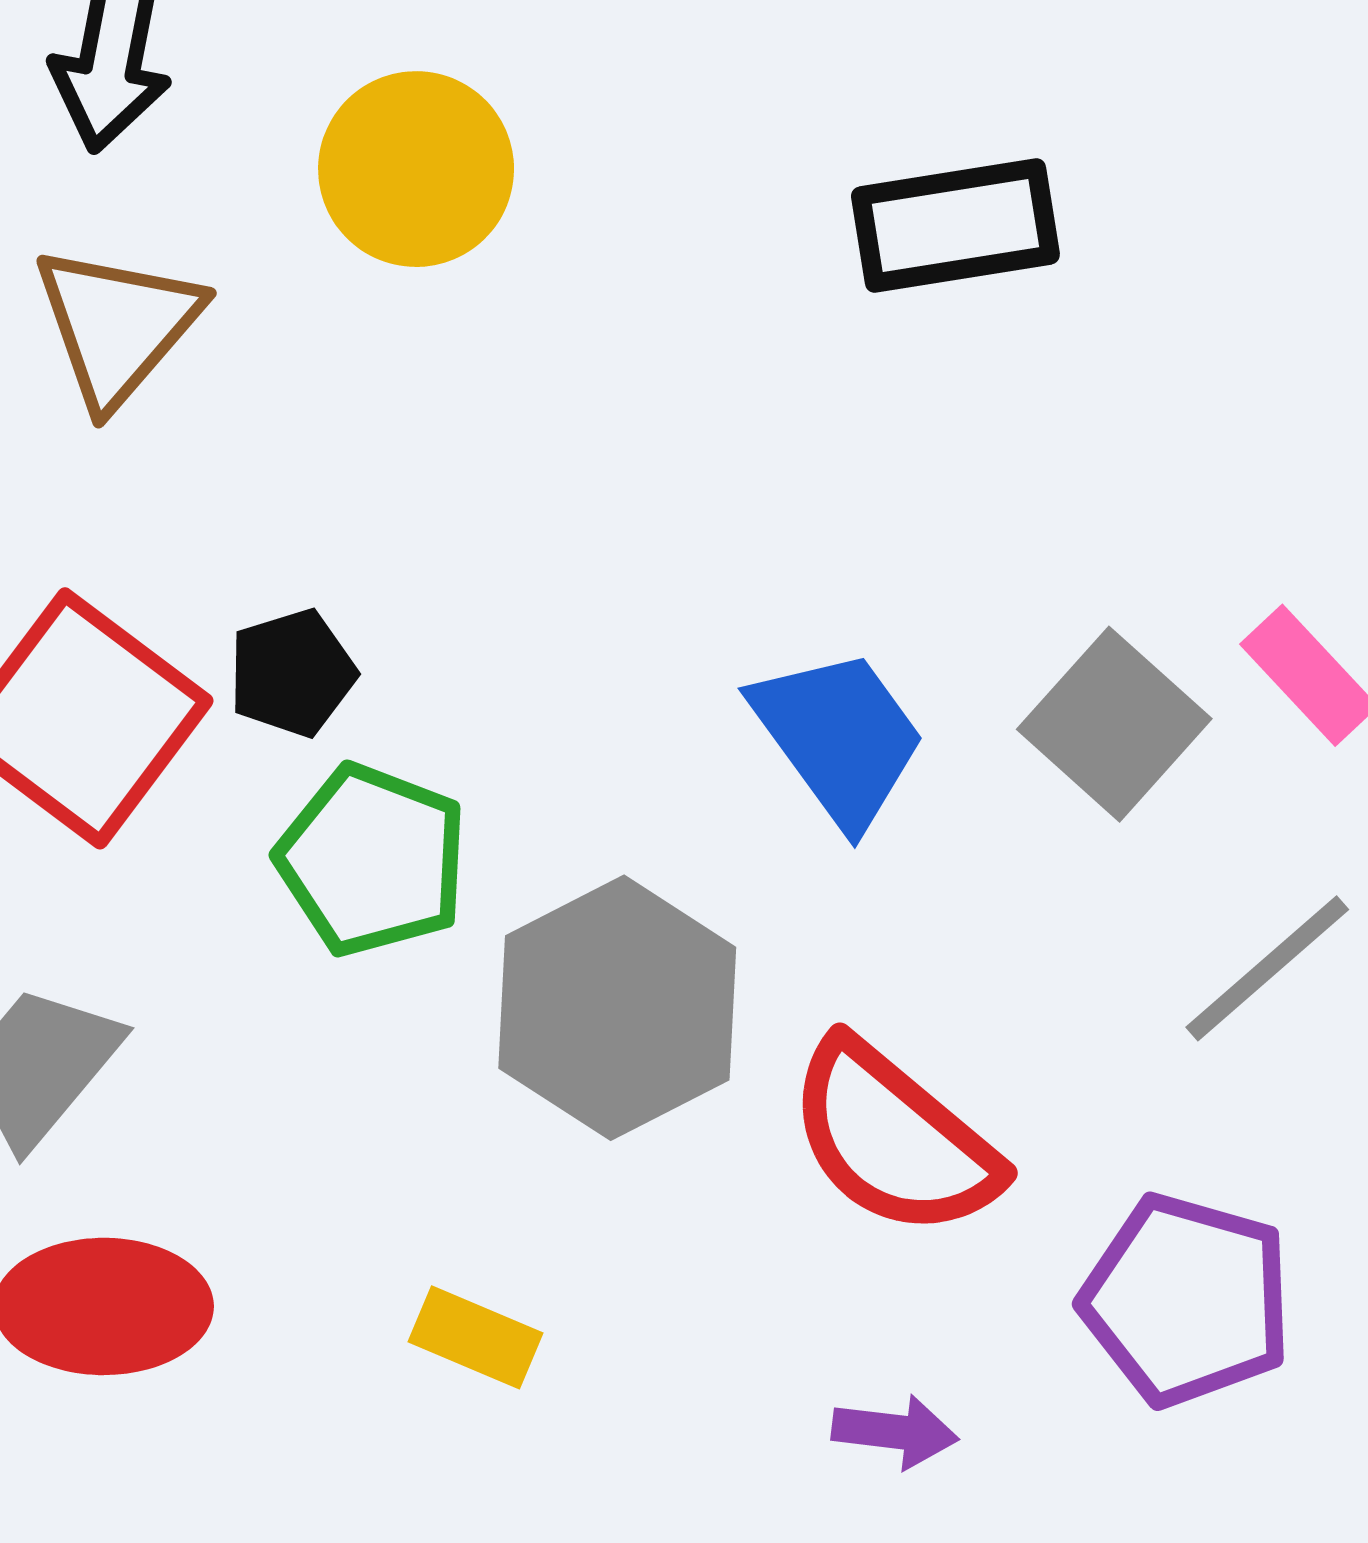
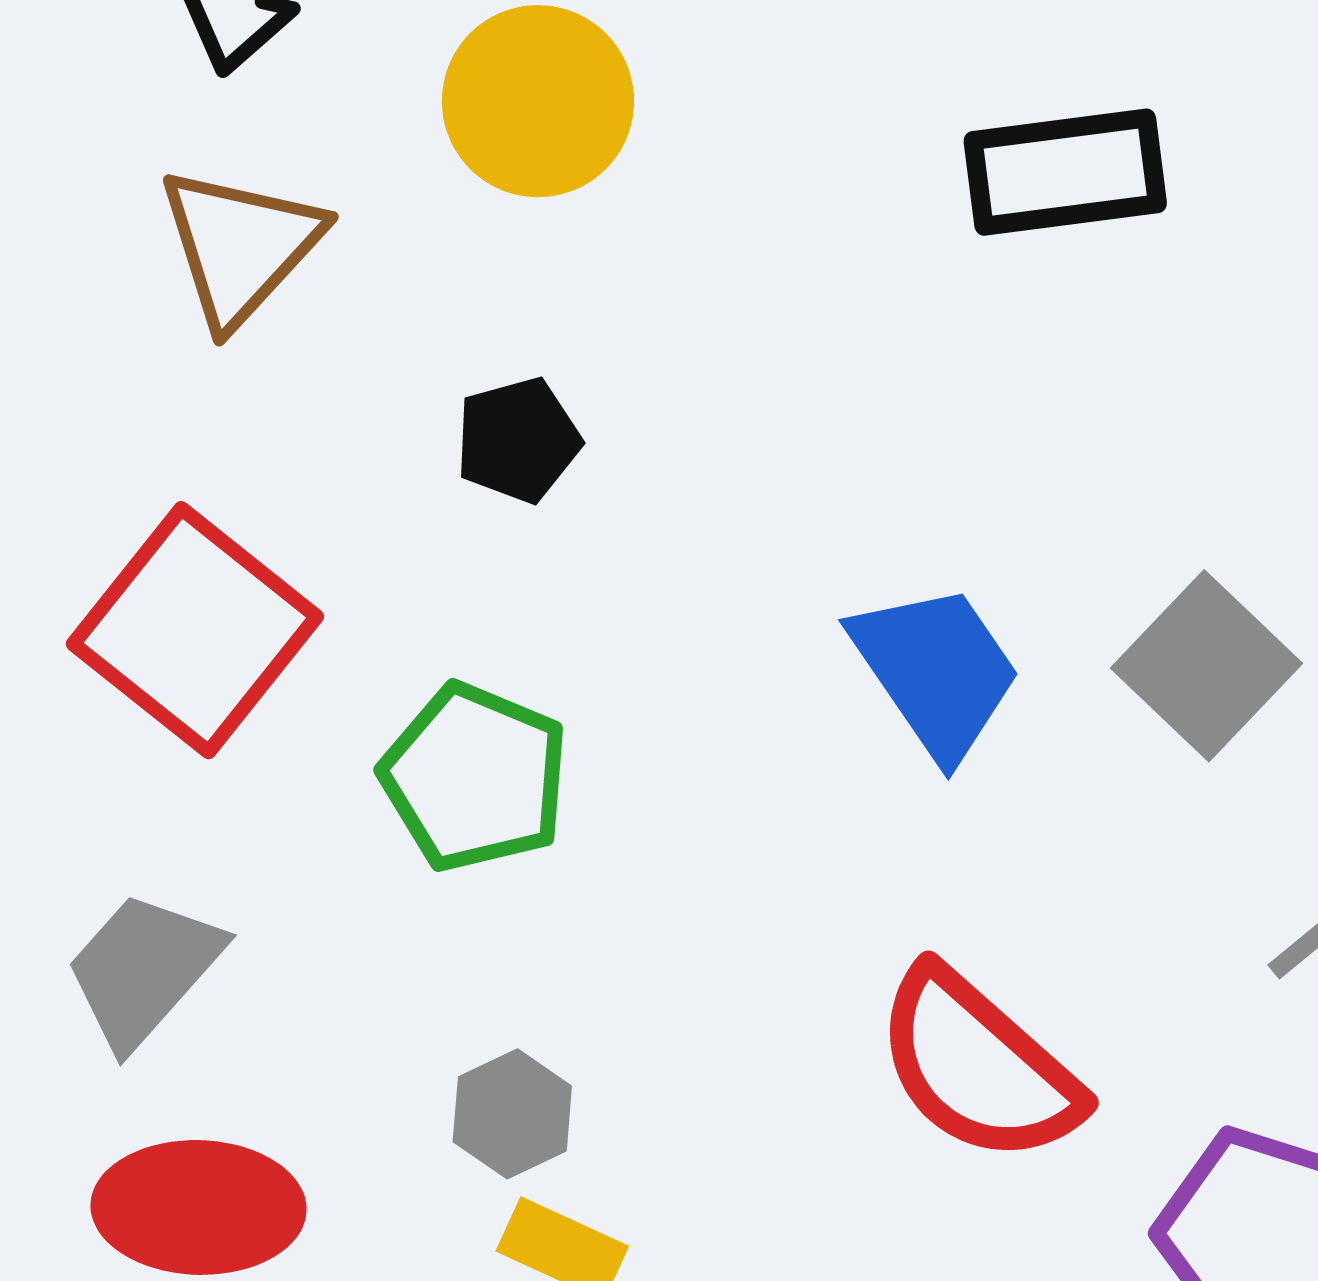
black pentagon: (292, 673) -> (518, 440), moved
gray hexagon: (617, 1008) -> (512, 1114), moved, size x0.5

